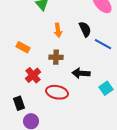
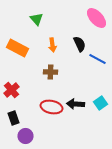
orange rectangle: (23, 47) -> (18, 48), moved, size x1.5
black arrow: (81, 73) -> (76, 104), moved
red cross: (33, 75) -> (12, 90), moved

